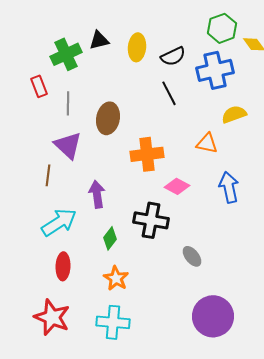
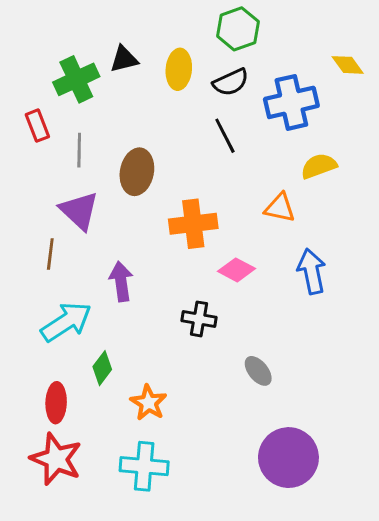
green hexagon: (222, 28) -> (238, 29), moved
black cross: (151, 220) -> (199, 319), size x0.7
green diamond: (110, 238) -> (102, 368), moved
red ellipse: (63, 266) -> (56, 403), moved

